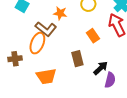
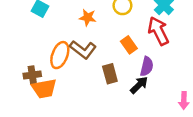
brown L-shape: (46, 29) -> (83, 50), moved
orange trapezoid: (46, 76) -> (44, 89), moved
purple semicircle: (110, 80) -> (147, 66), moved

